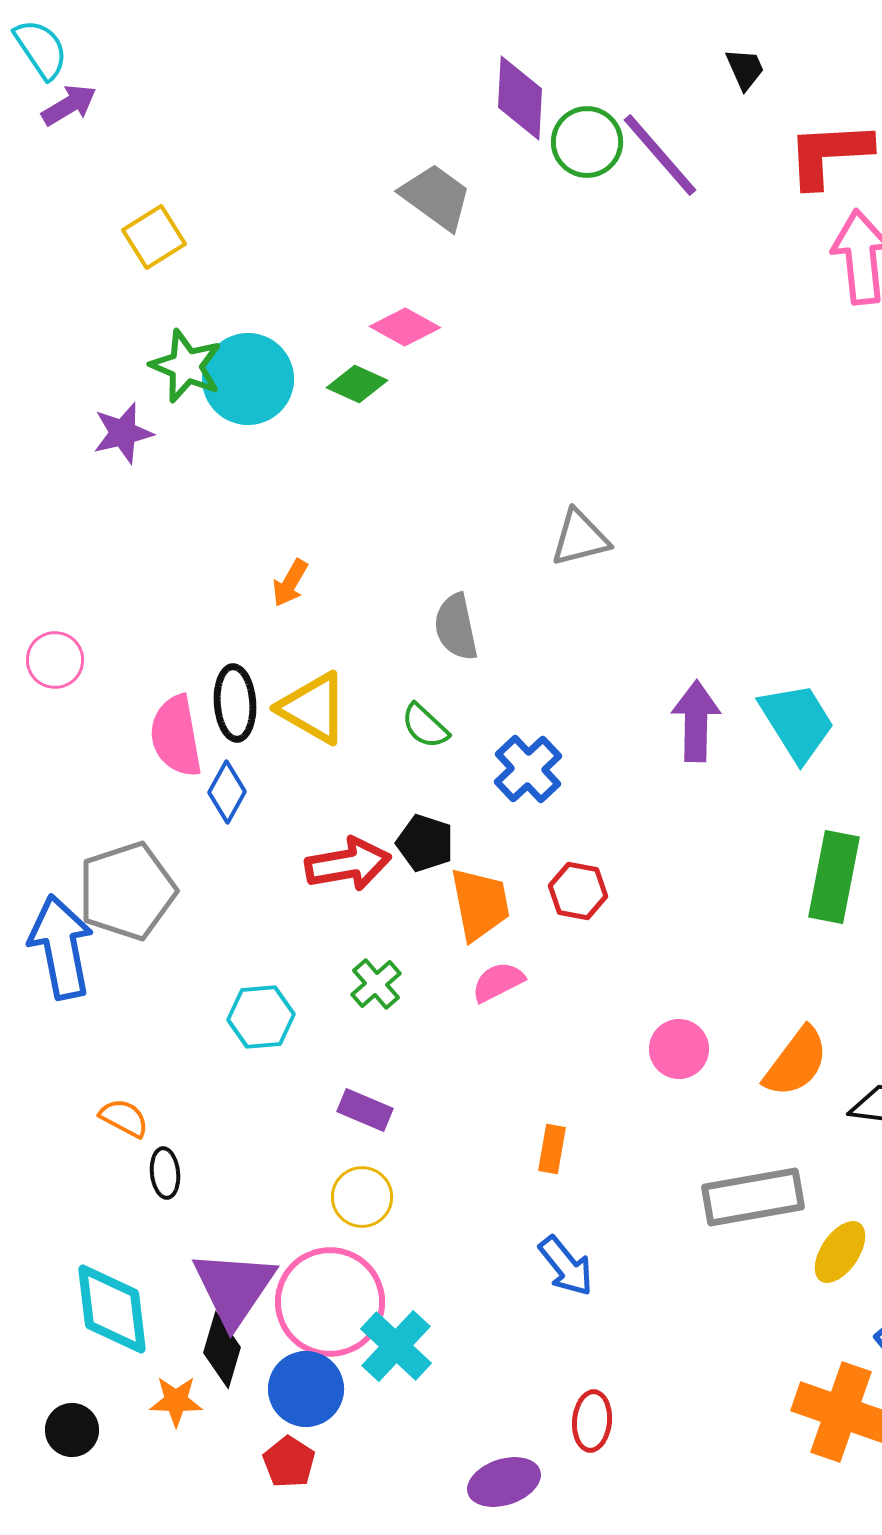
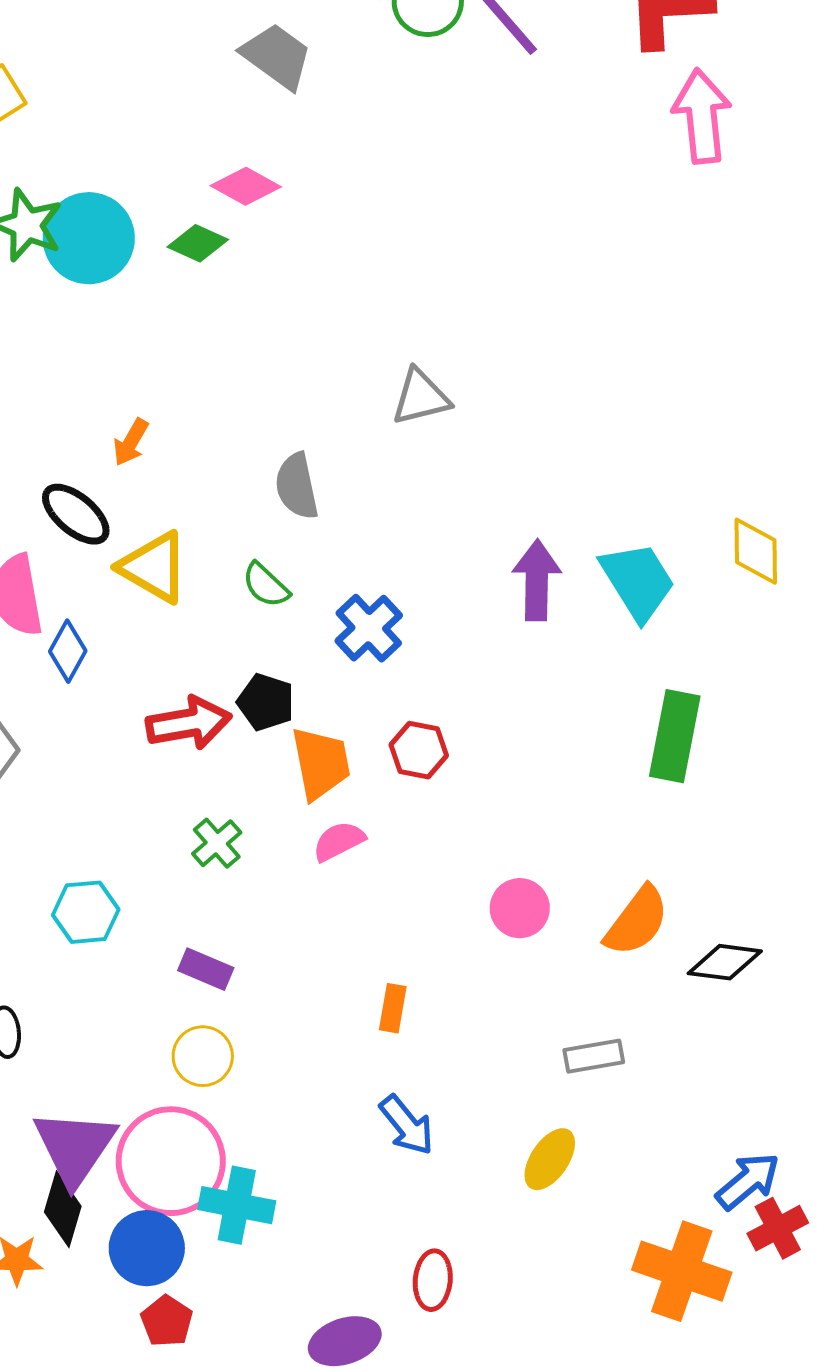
black ellipse: (235, 703) -> (76, 514), moved, turned -46
cyan hexagon: (261, 1017) -> (86, 912), moved
gray rectangle: (753, 1197) -> (594, 1056), size x0.6
yellow ellipse: (840, 1252) -> (550, 1159), moved
cyan cross: (396, 1346) -> (237, 1205), turned -32
red pentagon: (289, 1462) -> (167, 1321), moved

